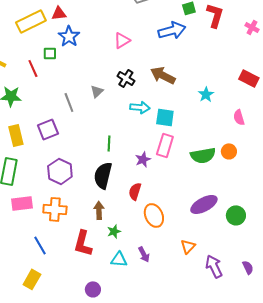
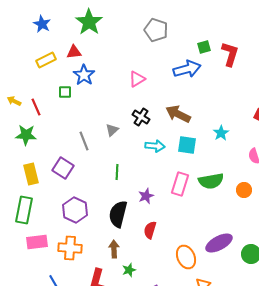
yellow rectangle: (31, 21) -> (46, 60), size x0.7
red line: (33, 68) -> (36, 107), moved
cyan square: (165, 117) -> (187, 145), moved
purple square: (48, 129) -> (63, 168), turned -35
green line: (109, 143) -> (117, 172), moved
green semicircle: (203, 155) -> (211, 181), moved
purple star: (143, 159) -> (146, 196), moved
orange ellipse: (154, 215) -> (186, 257), moved

